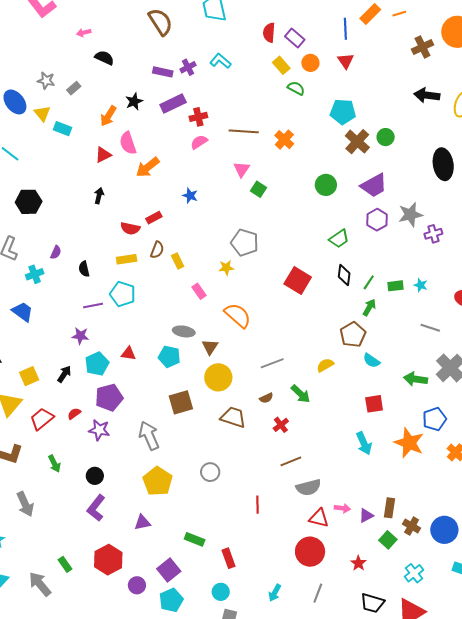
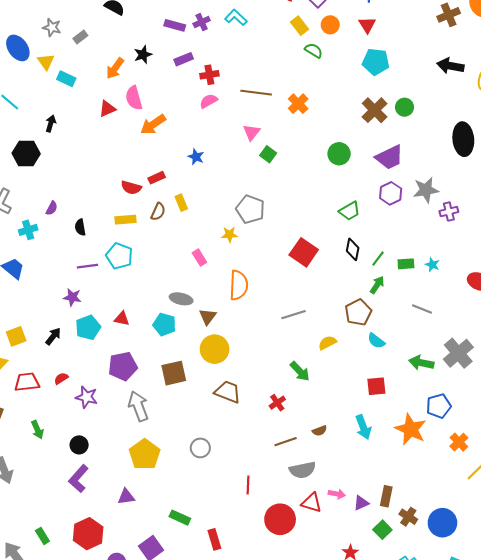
purple rectangle: (173, 104) -> (184, 59), size x0.7
cyan pentagon: (343, 112) -> (376, 62), moved
black arrow: (99, 196) -> (51, 124), moved
yellow rectangle: (178, 261) -> (181, 203), moved
orange semicircle: (238, 315) -> (239, 285), turned 48
gray line: (430, 328) -> (422, 309), moved
gray line: (272, 363) -> (293, 315), moved
purple pentagon: (109, 397) -> (123, 366), moved
brown semicircle: (266, 398) -> (320, 431), moved
red trapezoid: (42, 419) -> (27, 382), turned 30
red circle: (310, 552) -> (280, 519), moved

